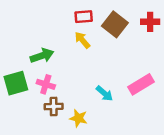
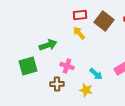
pink cross: (46, 84) -> (67, 66), moved
yellow star: (78, 118) -> (86, 90), moved

